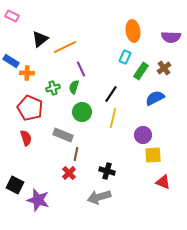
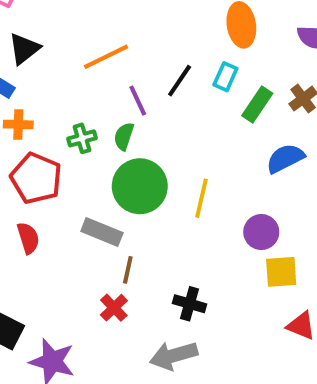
black triangle: (40, 39) -> (24, 49), moved
orange cross: (27, 73) -> (18, 124), moved
black line: (111, 94) -> (180, 81), moved
green circle: (82, 112) -> (140, 186), size x1.4

